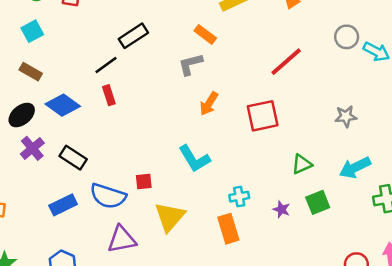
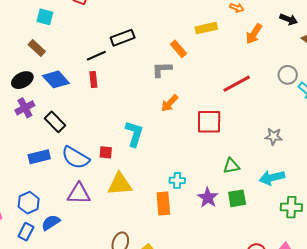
cyan square: (32, 31) -> (45, 17), turned 30
cyan L-shape: (194, 159) -> (134, 134), moved, turned -144
purple star: (282, 209) -> (208, 198), size x1.5
yellow triangle: (170, 217) -> (120, 184), turned 32

